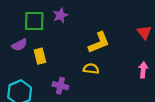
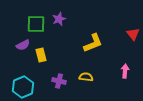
yellow semicircle: (91, 69) -> (86, 77), moved
pink arrow: (143, 70) -> (125, 71), moved

